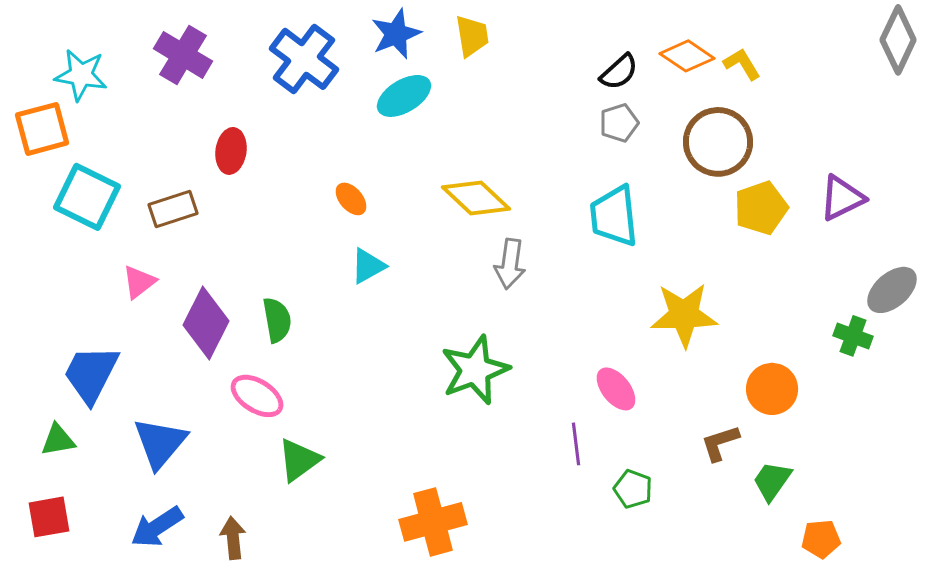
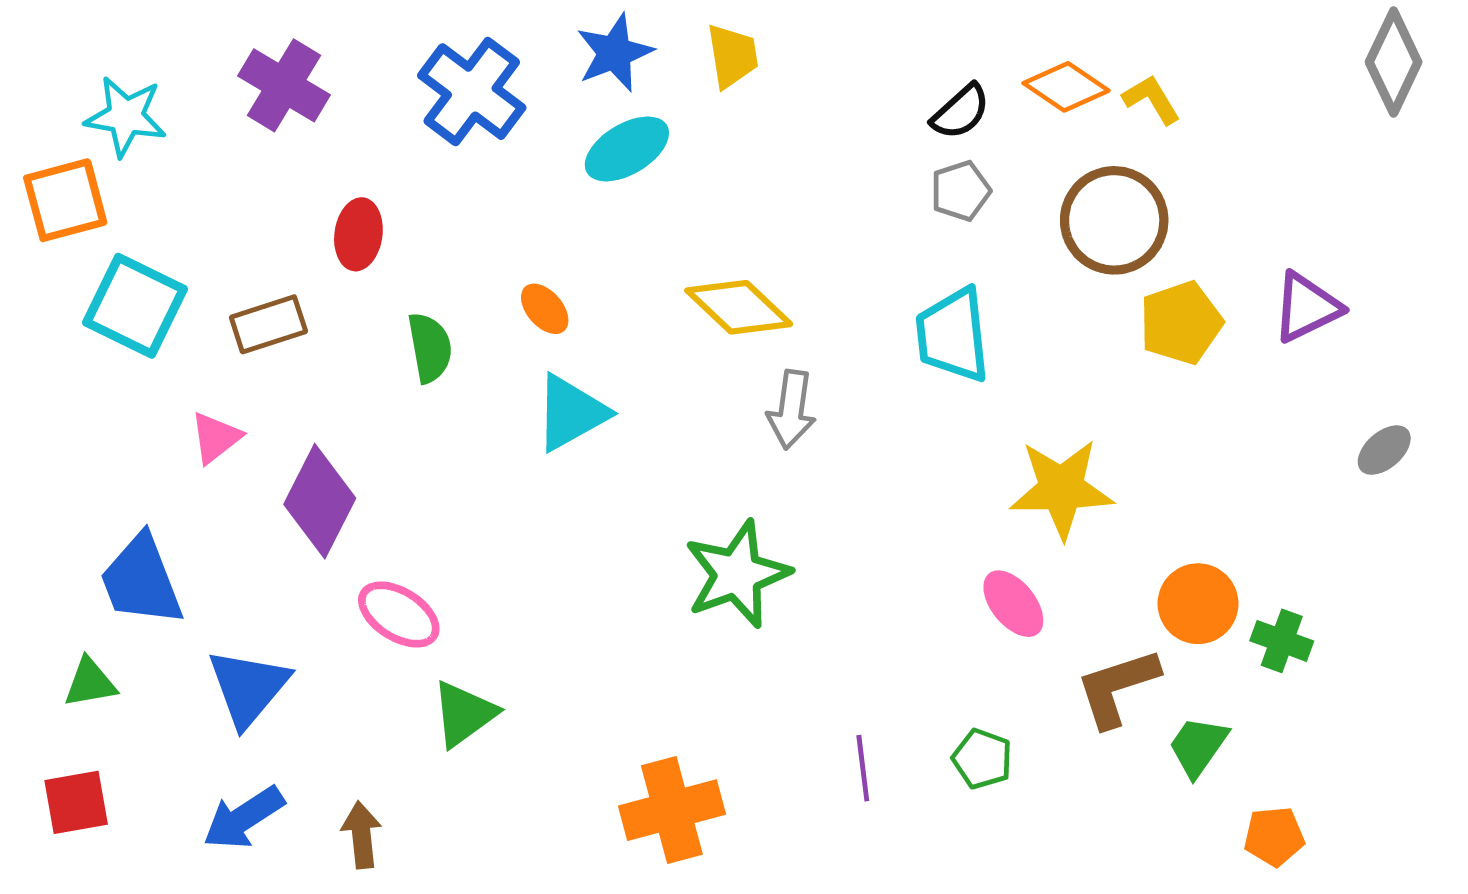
cyan triangle: (368, 266) -> (571, 413), size x1.4
gray ellipse: (892, 290) -> (1384, 450), size x0.7
green semicircle: (277, 320) -> (430, 348), moved
green cross: (853, 336) -> (1282, 641), moved
blue trapezoid: (91, 374) -> (141, 580), turned -48
pink ellipse: (616, 389) -> (1013, 604), moved
brown L-shape: (720, 443) -> (1117, 687), size x1.4
purple line: (576, 444) -> (863, 768), moved

